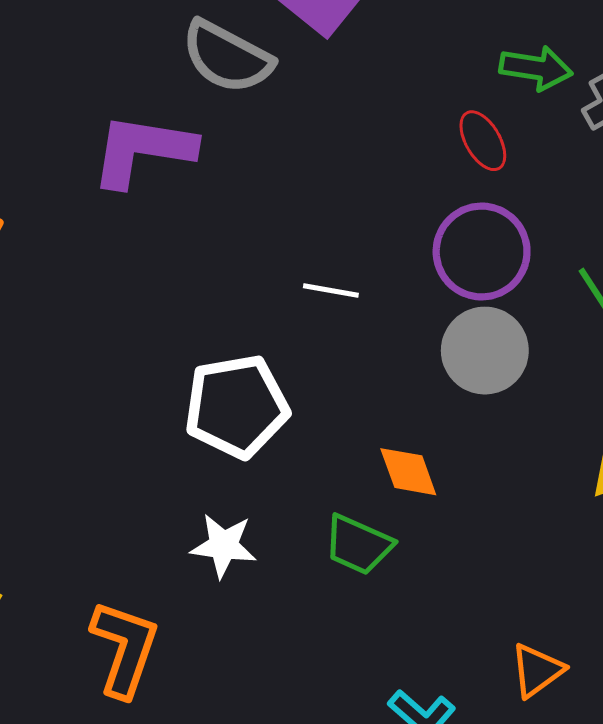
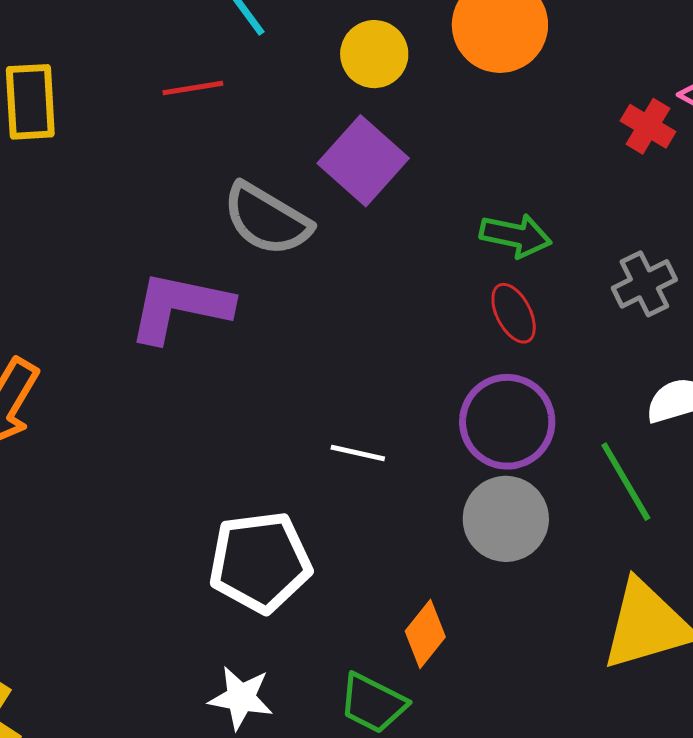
green arrow: (536, 68) -> (516, 235), moved
orange diamond: (408, 472) -> (425, 634), turned 56

